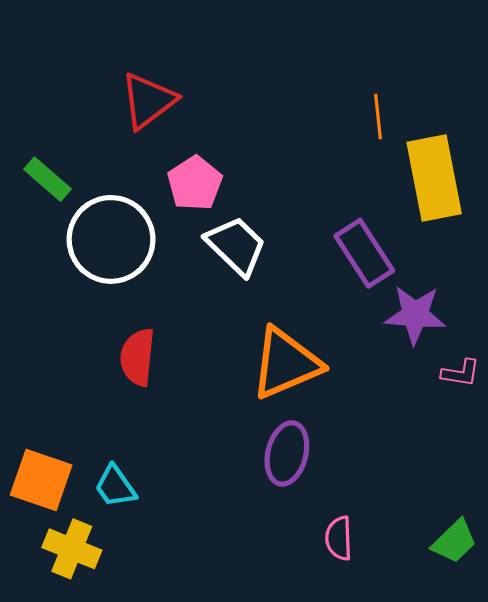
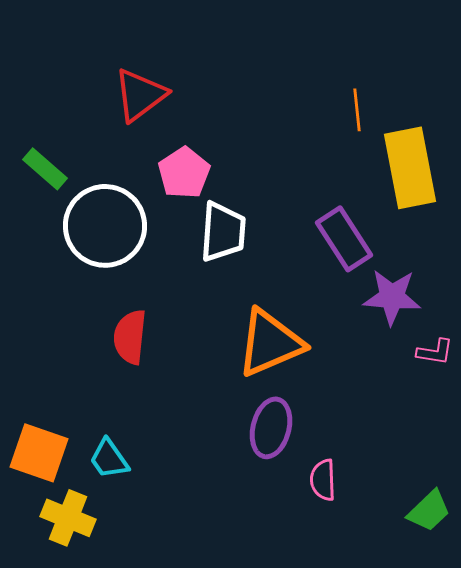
white trapezoid: (236, 246) -> (223, 232), turned 50
pink semicircle: (339, 538) -> (323, 480), moved

